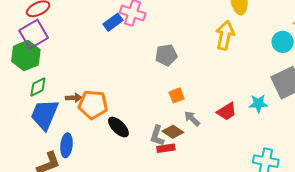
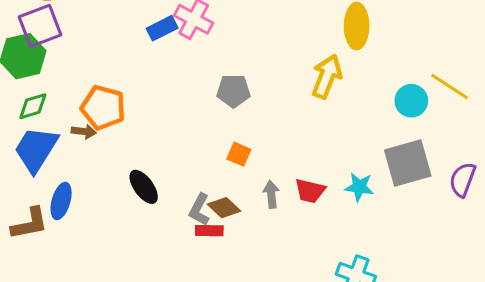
orange square: (177, 95) -> (239, 154), turned 35
orange pentagon: (93, 105) -> (103, 108), moved
red trapezoid: (227, 111) -> (310, 191), turned 35
gray arrow: (192, 119) -> (271, 194), moved, turned 30

